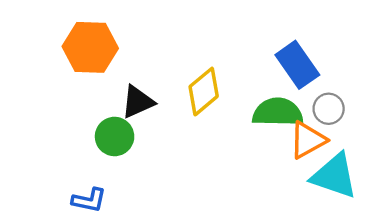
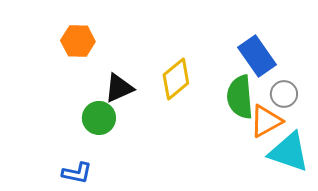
orange hexagon: (90, 47) -> (78, 41), size x0.7
green semicircle: (278, 112) -> (240, 97), turned -96

